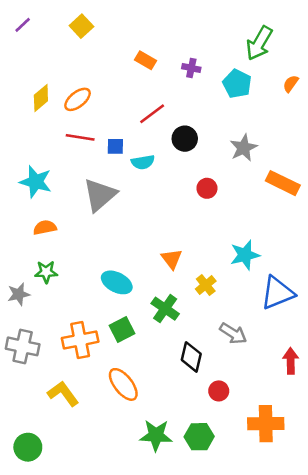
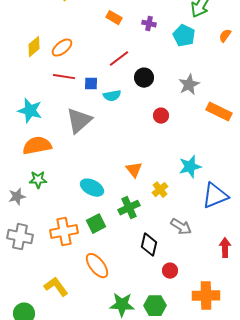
orange semicircle: (45, 228) -> (37, 146), size x1.6
green cross: (165, 309) -> (129, 208), turned 30
yellow L-shape: (63, 394) -> (56, 287), moved

